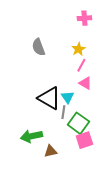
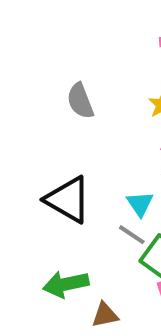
black triangle: (49, 98) -> (68, 200), moved
gray line: (63, 112) -> (132, 235), turned -64

